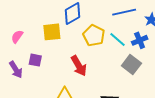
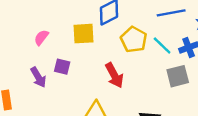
gray square: (131, 65) -> (178, 76), turned 36

